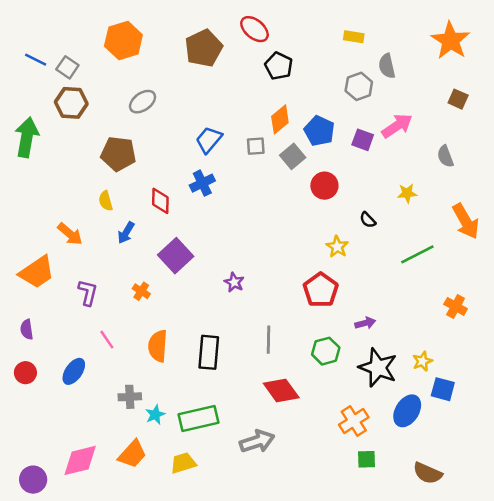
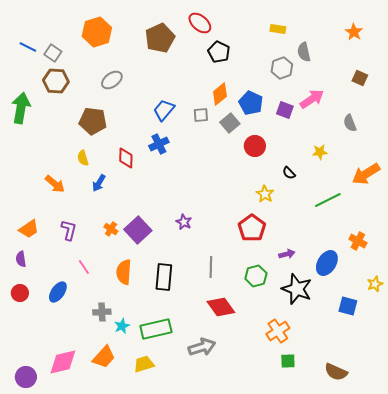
orange star: (450, 41) -> (354, 32), size x0.6
orange arrow: (466, 221) -> (366, 174), turned 88
purple square: (176, 256) -> (138, 230), moved
orange trapezoid: (37, 272) -> (29, 229), moved, size x0.7
yellow star: (422, 361) -> (375, 284), moved
blue ellipse: (407, 411) -> (327, 263), moved

